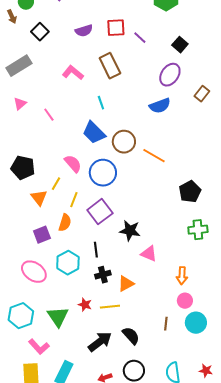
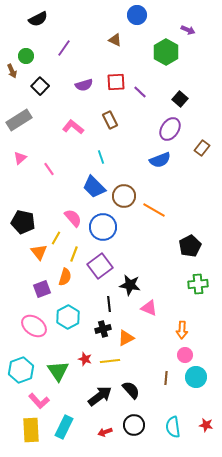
brown rectangle: (110, 66) -> (110, 120), size x0.7
black line: (96, 250) -> (109, 304), moved

